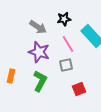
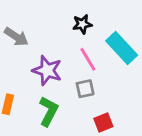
gray arrow: (38, 27) -> (16, 37), moved

